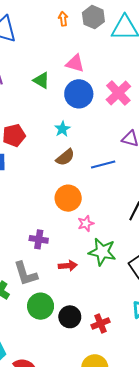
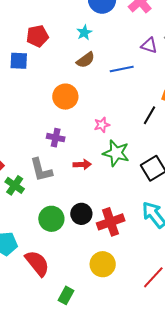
orange circle: (68, 198) -> (65, 97), moved
green circle: (41, 306) -> (51, 219), moved
red cross: (100, 324) -> (111, 222), size x1.5

